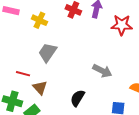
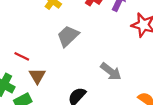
gray trapezoid: (48, 52) -> (68, 36), moved

